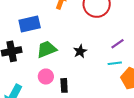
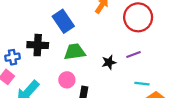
blue rectangle: (30, 24) -> (63, 21), turned 55
purple line: (117, 44) -> (134, 55), moved

